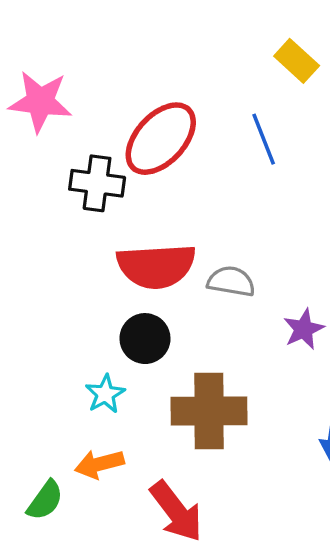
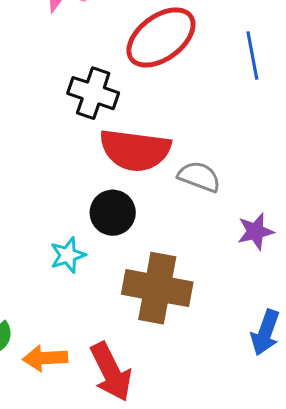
black cross: (97, 183) -> (93, 93), moved
orange arrow: (99, 464) -> (45, 358), moved

